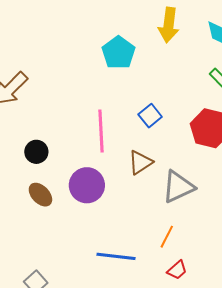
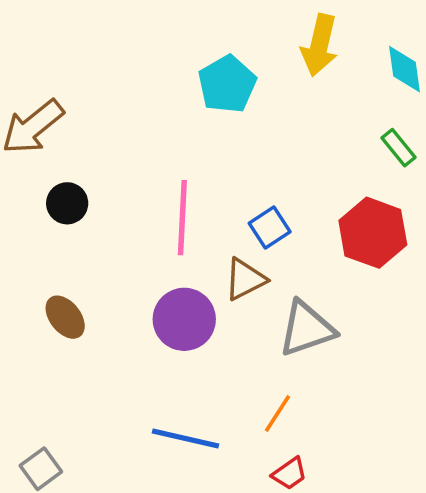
blue square: (150, 116) -> (270, 228), moved
black circle: (36, 152) -> (67, 203), moved
purple circle: (87, 185) -> (184, 319), moved

